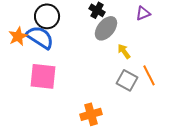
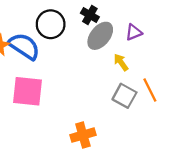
purple triangle: (143, 13) -> (134, 32), moved
black circle: (47, 16) -> (51, 24), moved

